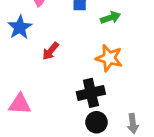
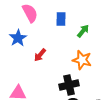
green arrow: (110, 18) -> (83, 31), turned -32

